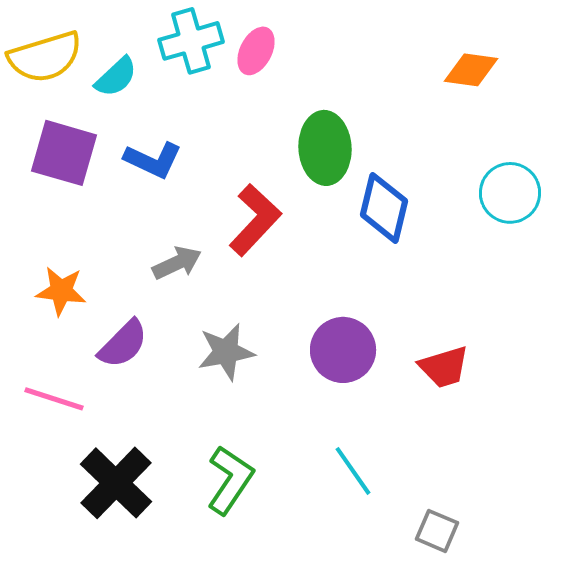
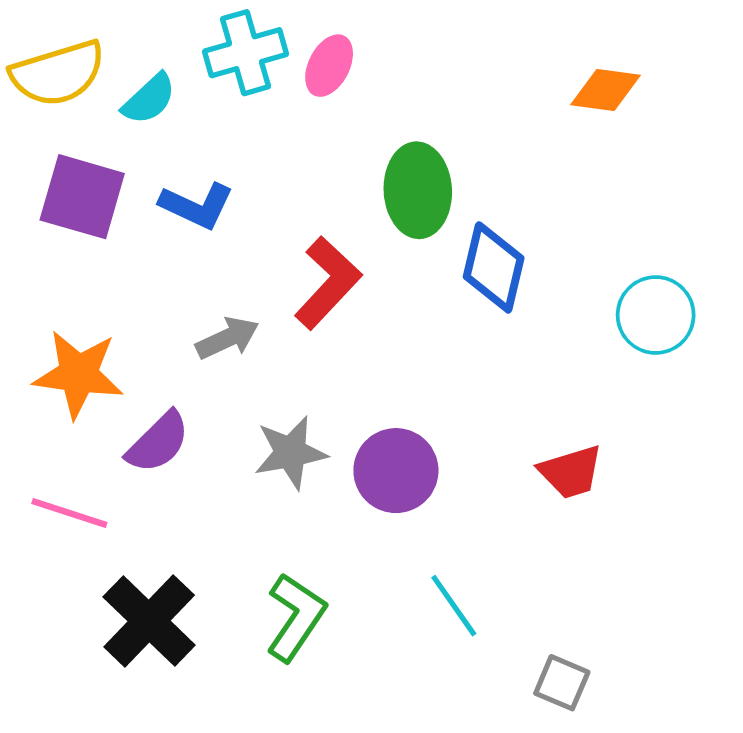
cyan circle: (510, 193) -> (656, 315), moved
orange star: (61, 291) -> (78, 374), size x1.4
purple circle: (343, 350) -> (396, 471), moved

